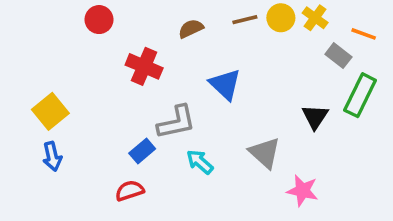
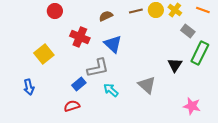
orange line: (364, 34) -> (203, 10), moved
blue triangle: (225, 84) -> (113, 44), moved
yellow square: (50, 111) -> (44, 54), moved
pink star: (302, 191) -> (192, 106), moved

